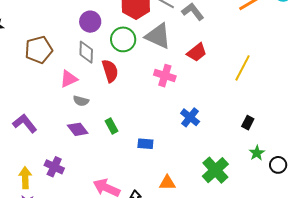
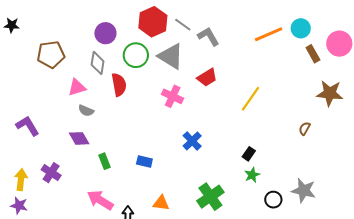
green rectangle: (112, 126) -> (104, 161), moved
green star: (257, 153) -> (252, 175), moved

